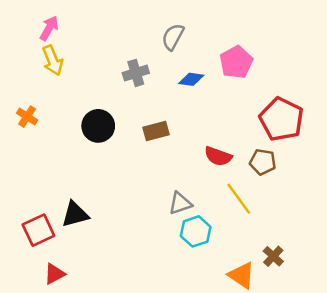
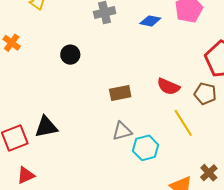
black circle: (98, 126) -> (70, 55), size x0.7
brown rectangle: (156, 131) -> (120, 93), moved
gray triangle: (180, 203) -> (122, 131), moved

